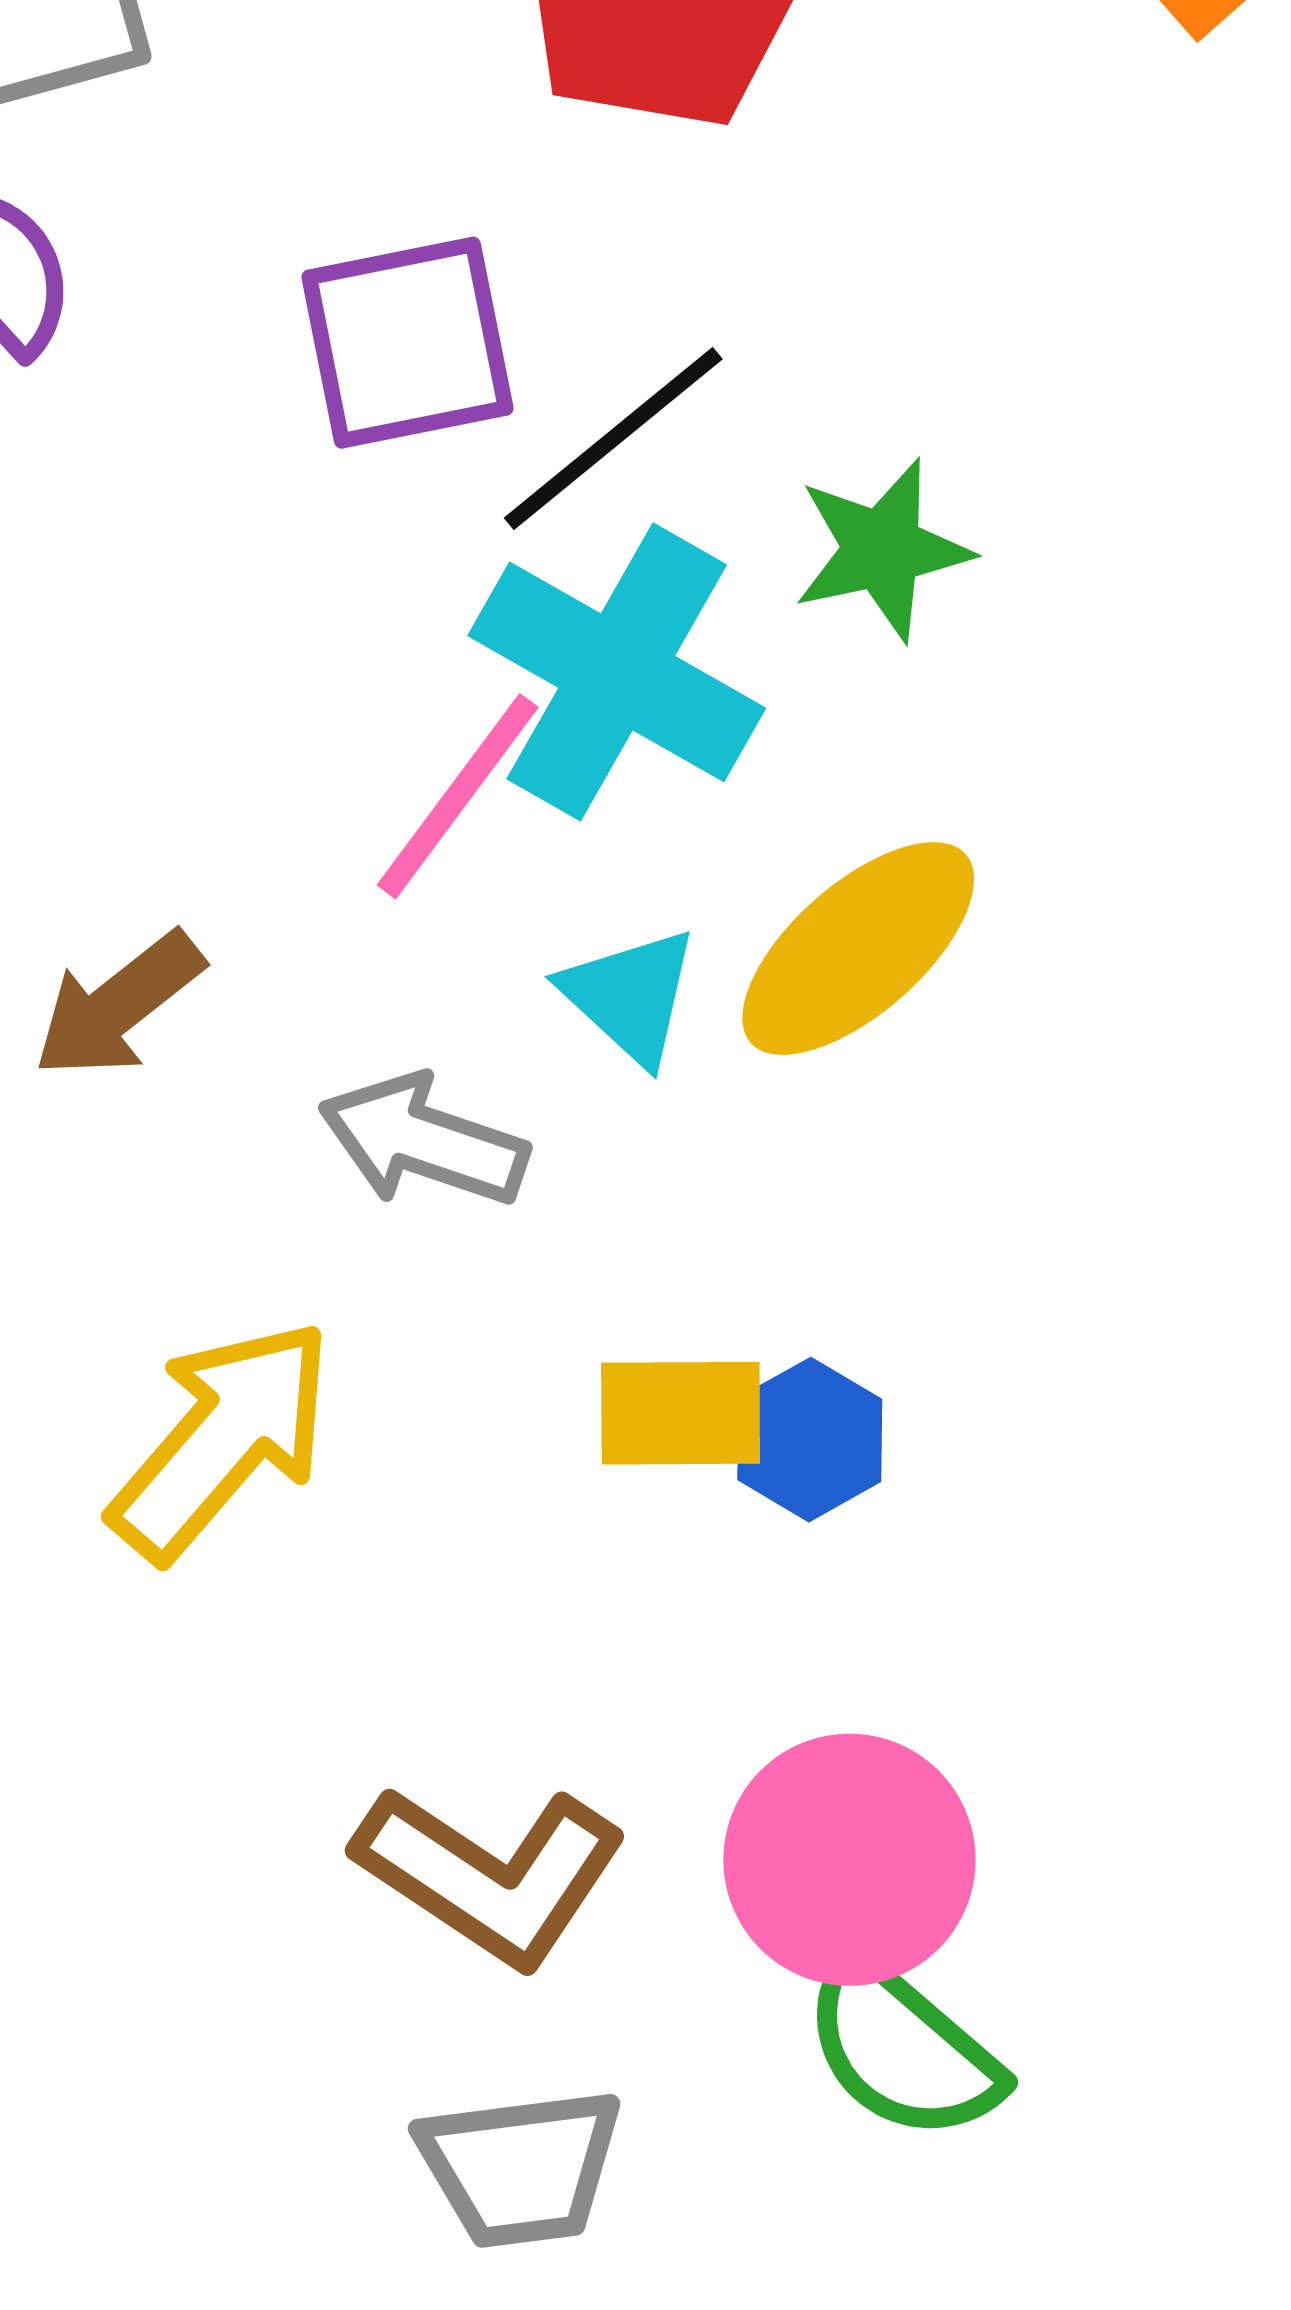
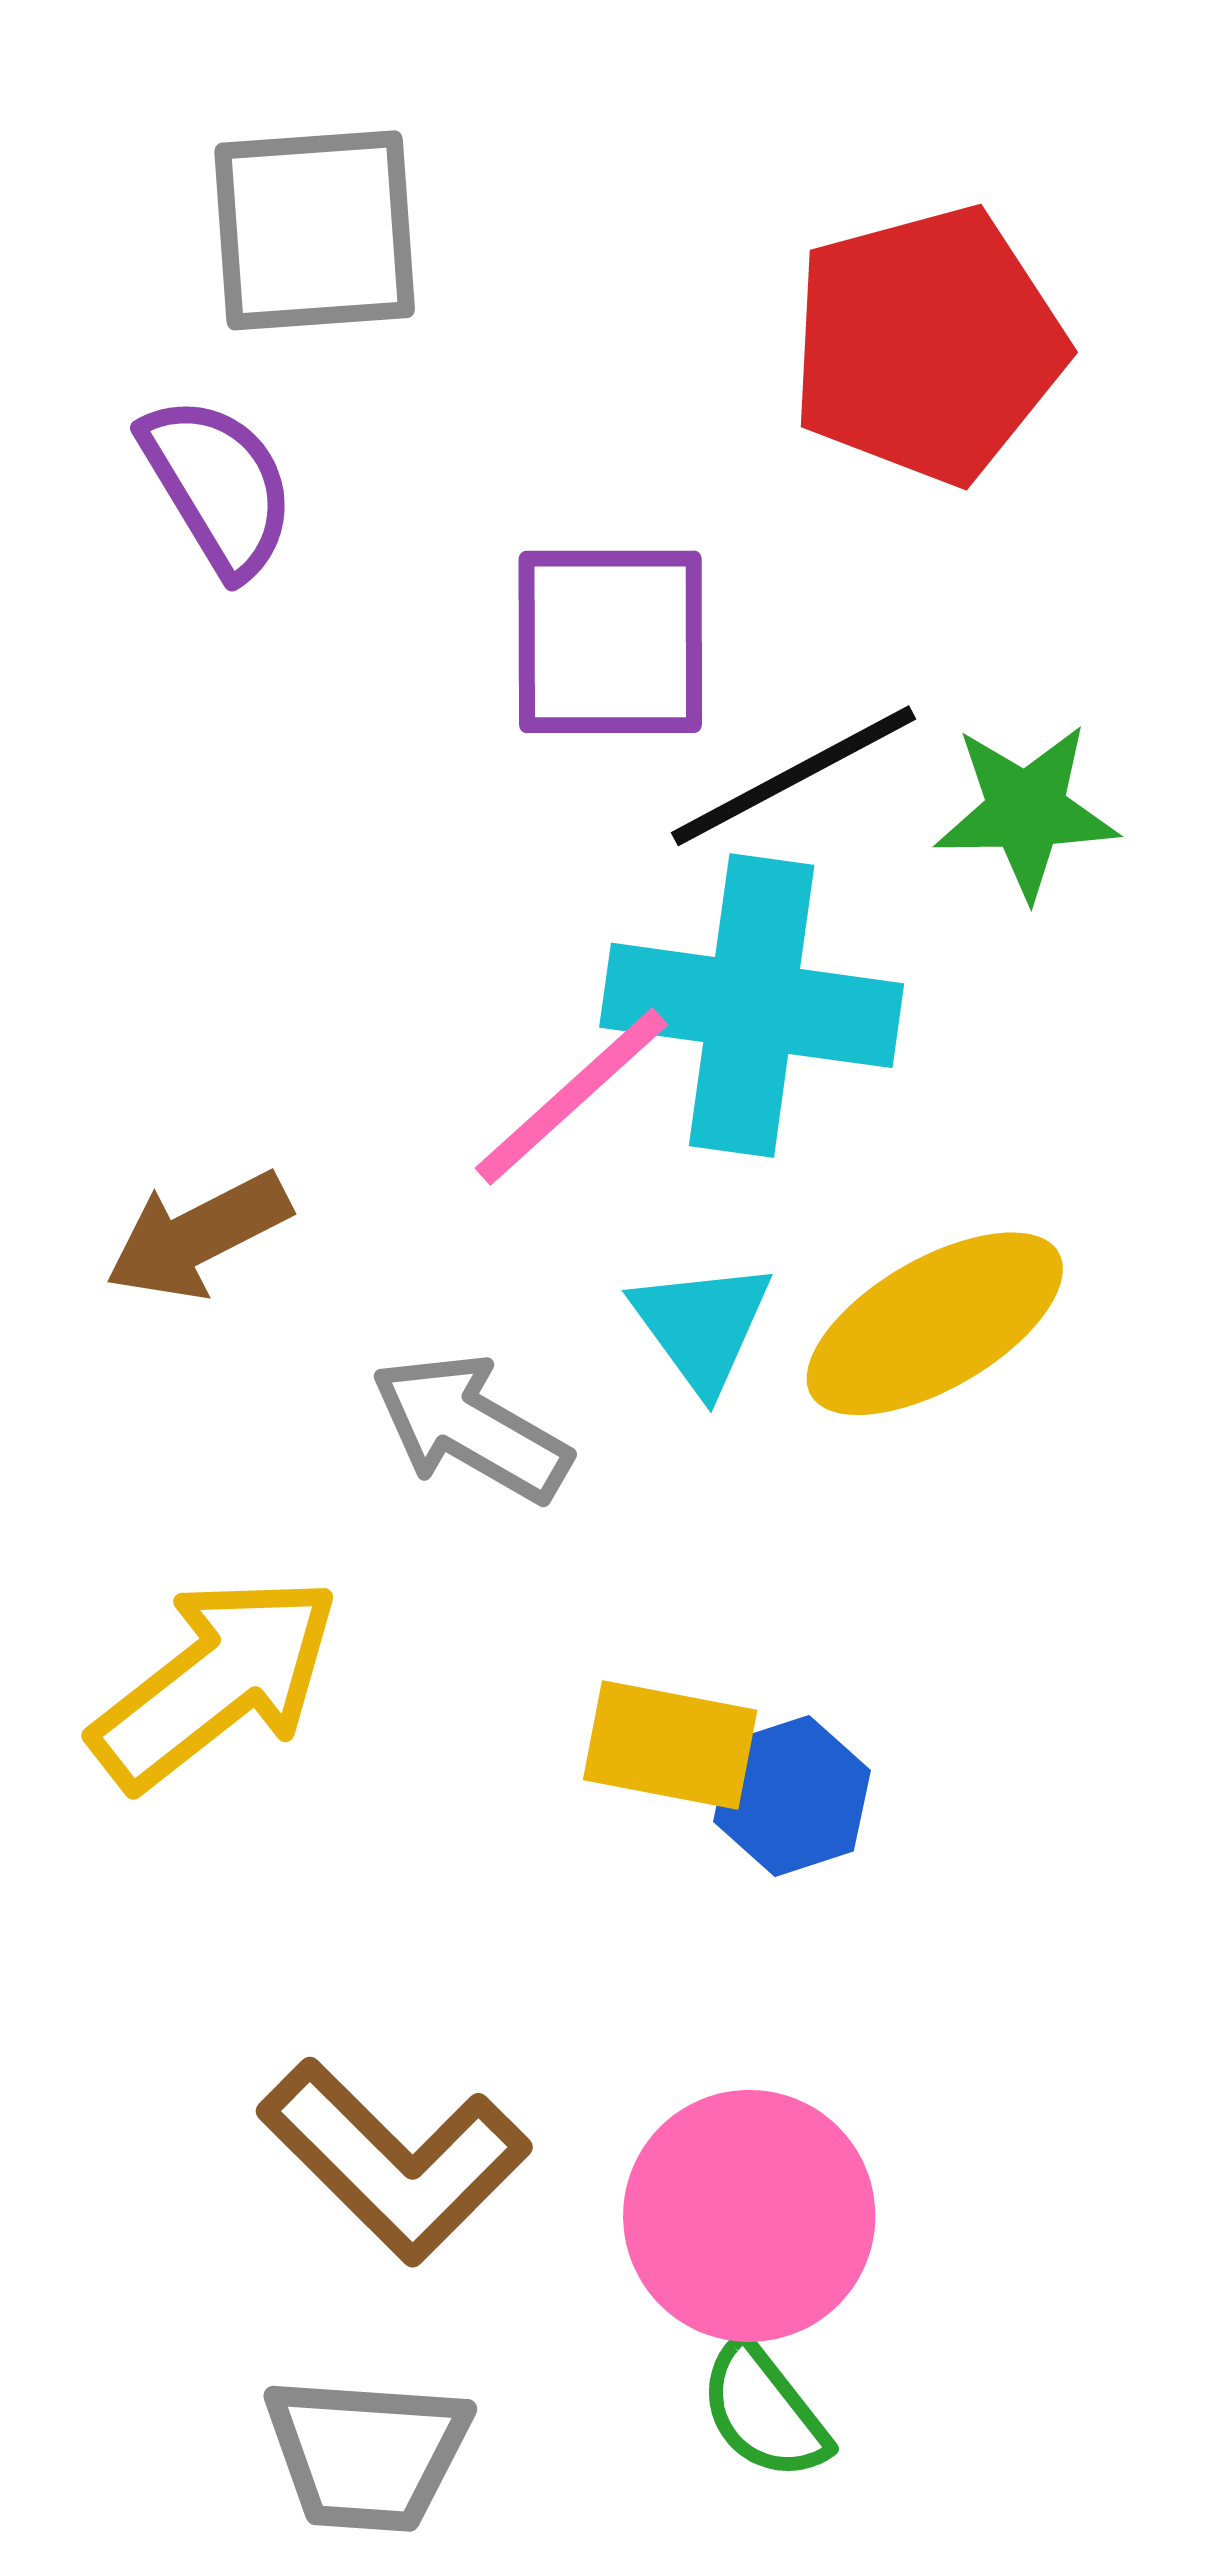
green star: (882, 550) -> (1026, 811), moved
cyan cross: (617, 672) -> (752, 1005), turned -33
green semicircle: (902, 2048) -> (764, 2411), size x0.7

